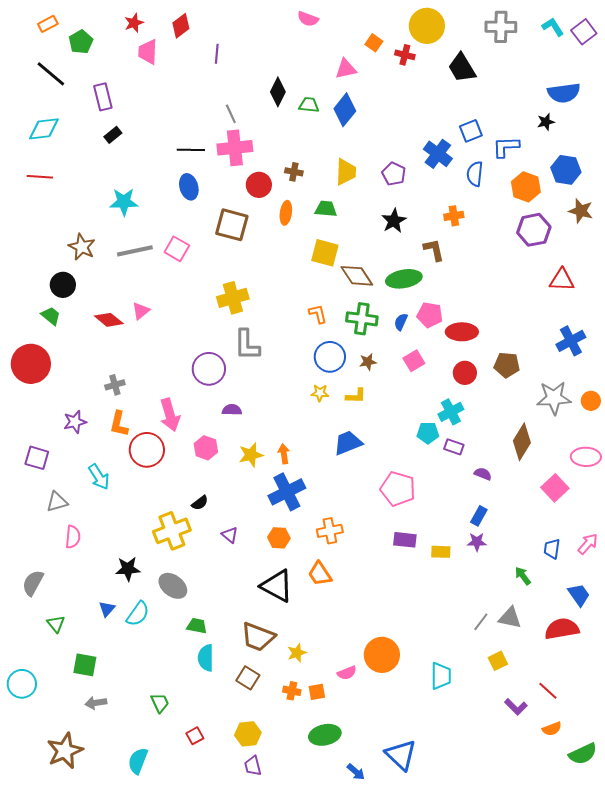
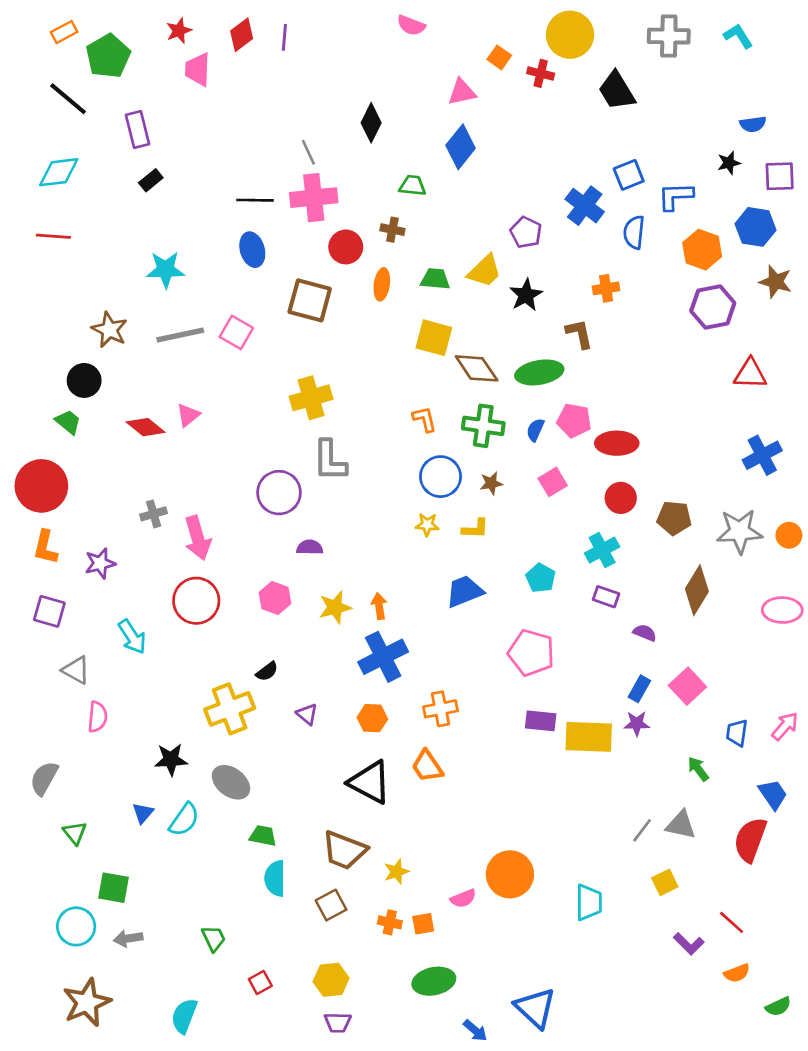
purple square: (584, 32) -> (780, 176), moved, turned 35
green pentagon: (81, 42) -> (108, 56), size x1.4
purple line: (217, 54) -> (284, 37), moved
blue semicircle: (564, 93) -> (753, 124), size x0.6
green trapezoid: (309, 105) -> (412, 186), moved
yellow trapezoid: (346, 172) -> (485, 271), moved, turned 44
brown pentagon: (507, 365) -> (674, 518), moved
pink arrow: (170, 415) -> (198, 538), moved
orange L-shape: (119, 424) -> (45, 547), moved
cyan pentagon: (428, 433) -> (541, 578), moved, turned 30
pink square: (555, 488) -> (687, 686), moved
gray triangle: (57, 502) -> (76, 670), turned 45
yellow rectangle: (441, 552) -> (589, 737), size x1.8
red semicircle: (562, 629) -> (750, 840), turned -60
brown square: (248, 678) -> (331, 905), turned 30
cyan circle: (22, 684) -> (76, 926), moved
green semicircle: (583, 754) -> (778, 1007), size x0.7
purple trapezoid: (253, 766) -> (338, 1023), turned -75

